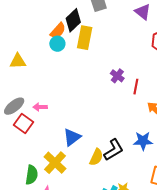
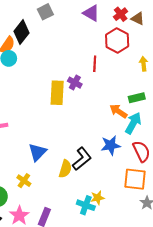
yellow rectangle: (85, 38) -> (57, 93), moved
red line: (136, 87) -> (95, 64), moved
yellow cross: (55, 163) -> (24, 181), size x0.6

